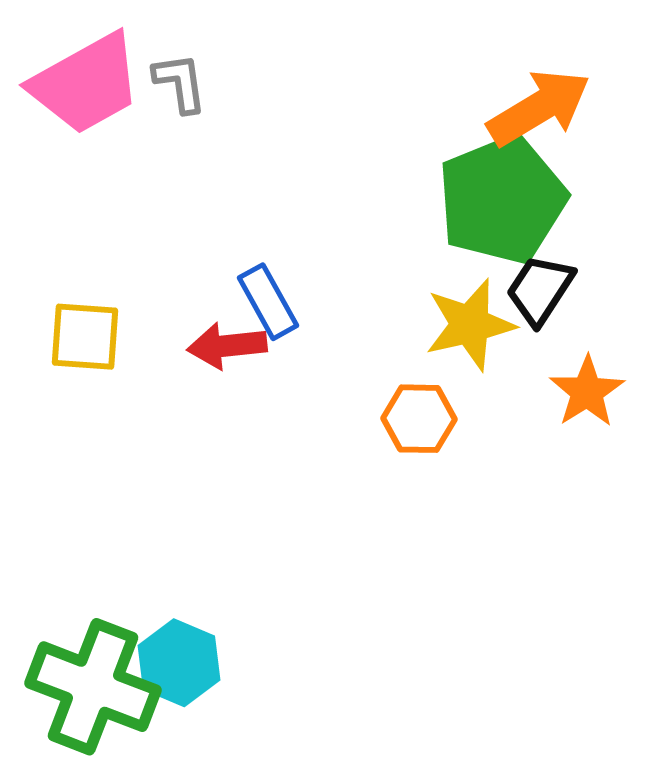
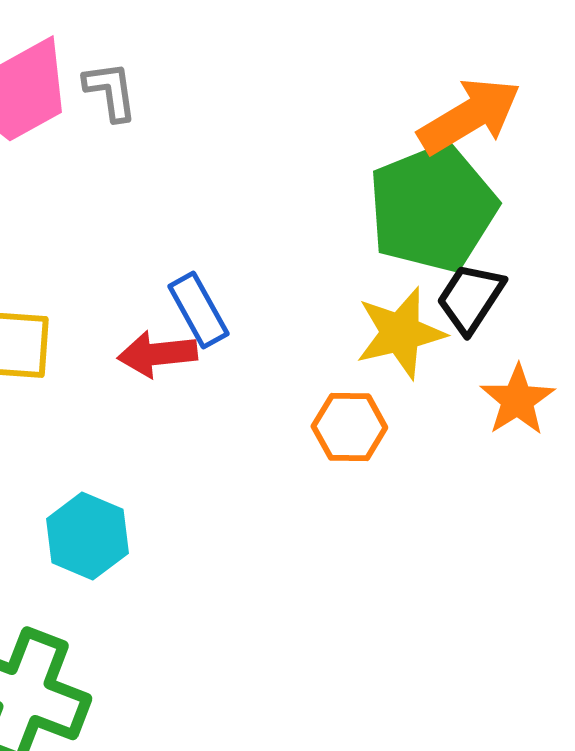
cyan hexagon: (179, 663) -> (87, 536), moved

